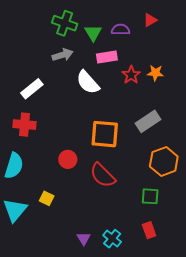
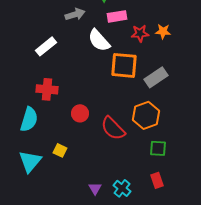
red star: (131, 75) -> (140, 33), turned 30
red cross: (25, 125) -> (47, 89), moved
orange square: (105, 134) -> (124, 65), moved
orange hexagon: (164, 161) -> (146, 115), moved

